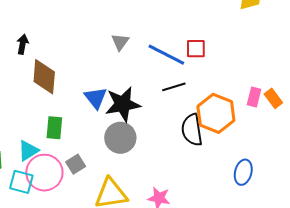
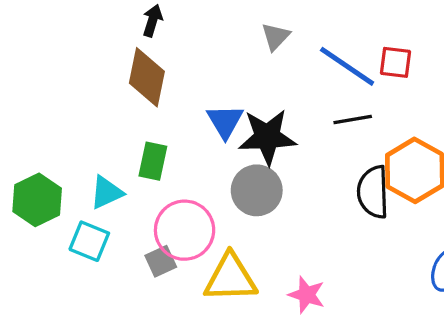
black arrow: (23, 44) -> (153, 21), moved
gray square: (76, 164) -> (161, 261), moved
pink circle: (44, 173) -> (185, 230), moved

